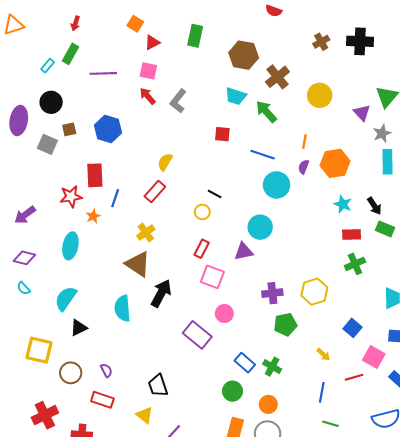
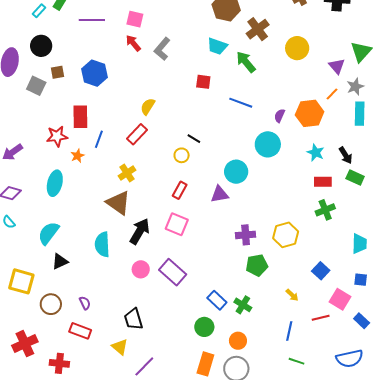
orange line: (304, 142) -> (332, 94), moved, turned 32
cyan circle: (277, 185) -> (268, 144), moved
pink square: (212, 277) -> (177, 224), moved
pink circle: (224, 314) -> (141, 269), moved

